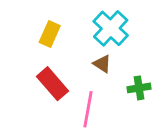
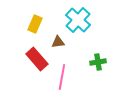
brown triangle: (102, 64) -> (58, 42), moved, turned -40

